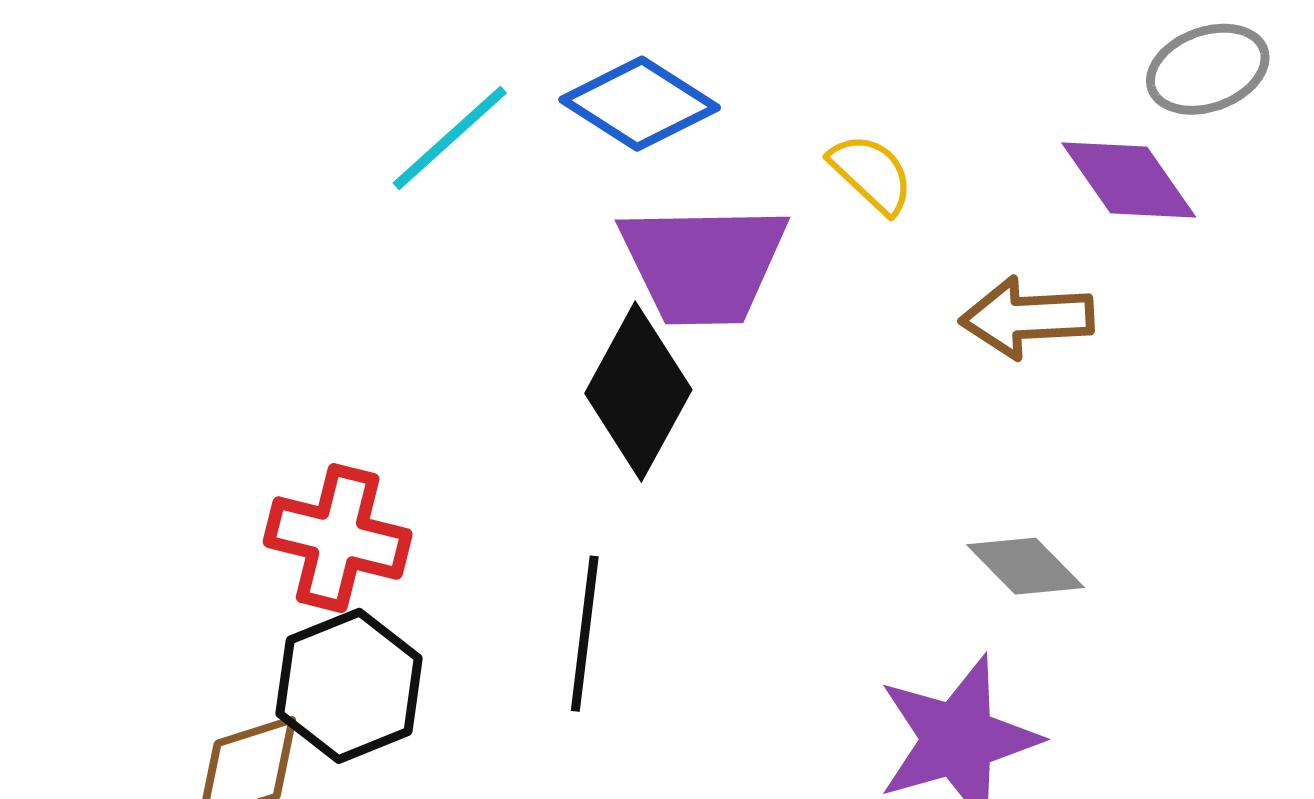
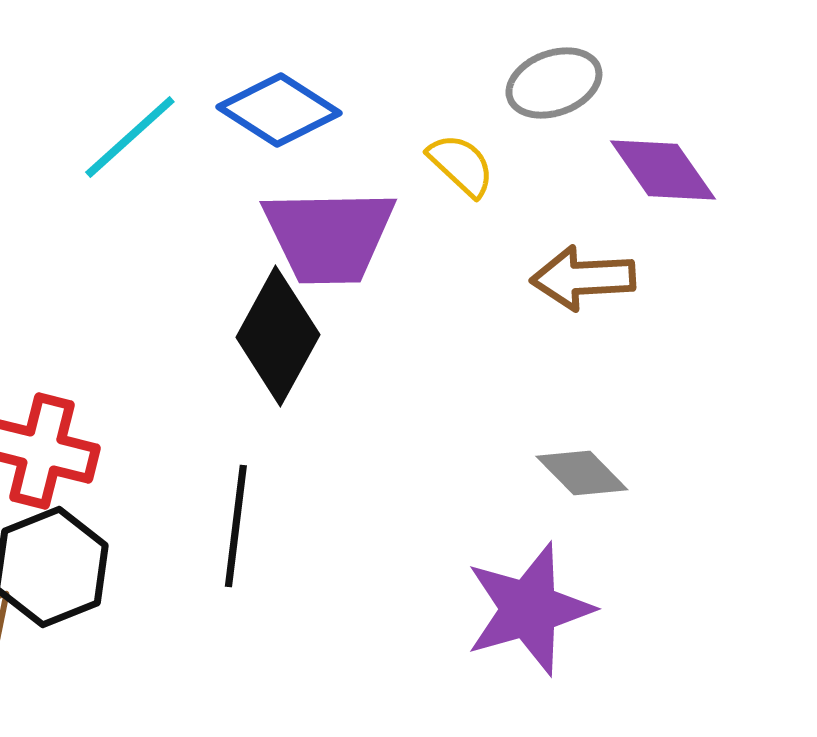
gray ellipse: (1208, 69) -> (554, 83), moved

